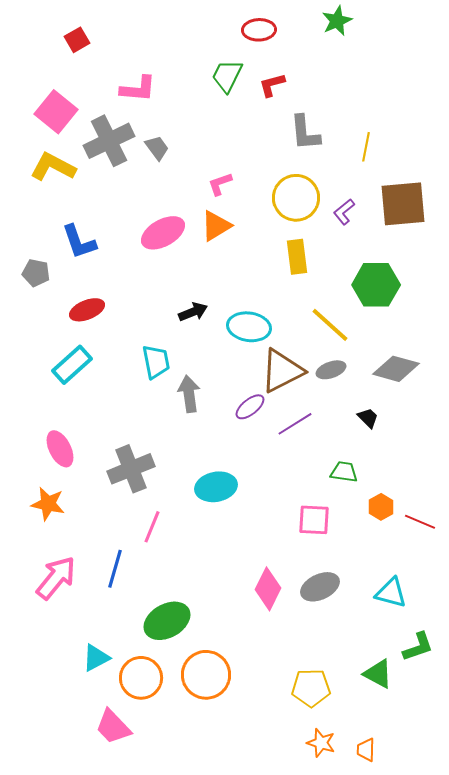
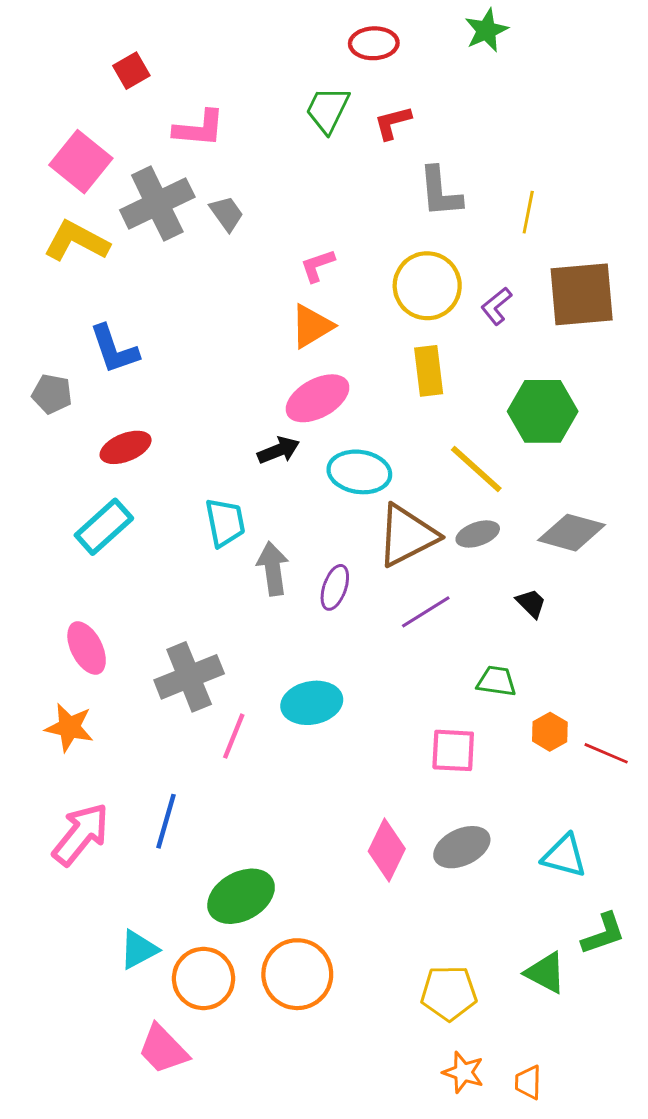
red square: (77, 40) -> (131, 71), moved
pink ellipse: (163, 233) -> (318, 398), moved
purple ellipse: (250, 407) -> (335, 587), moved, turned -32
pink line: (152, 527) -> (234, 736), moved

